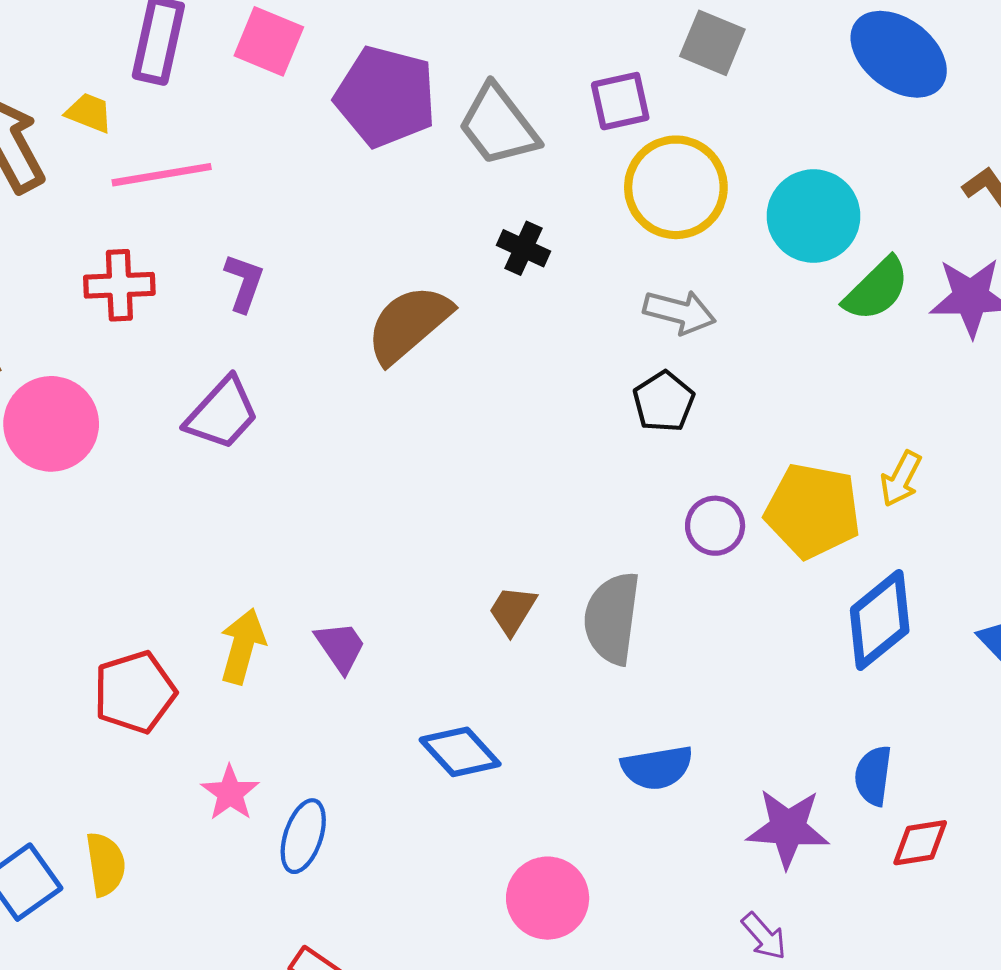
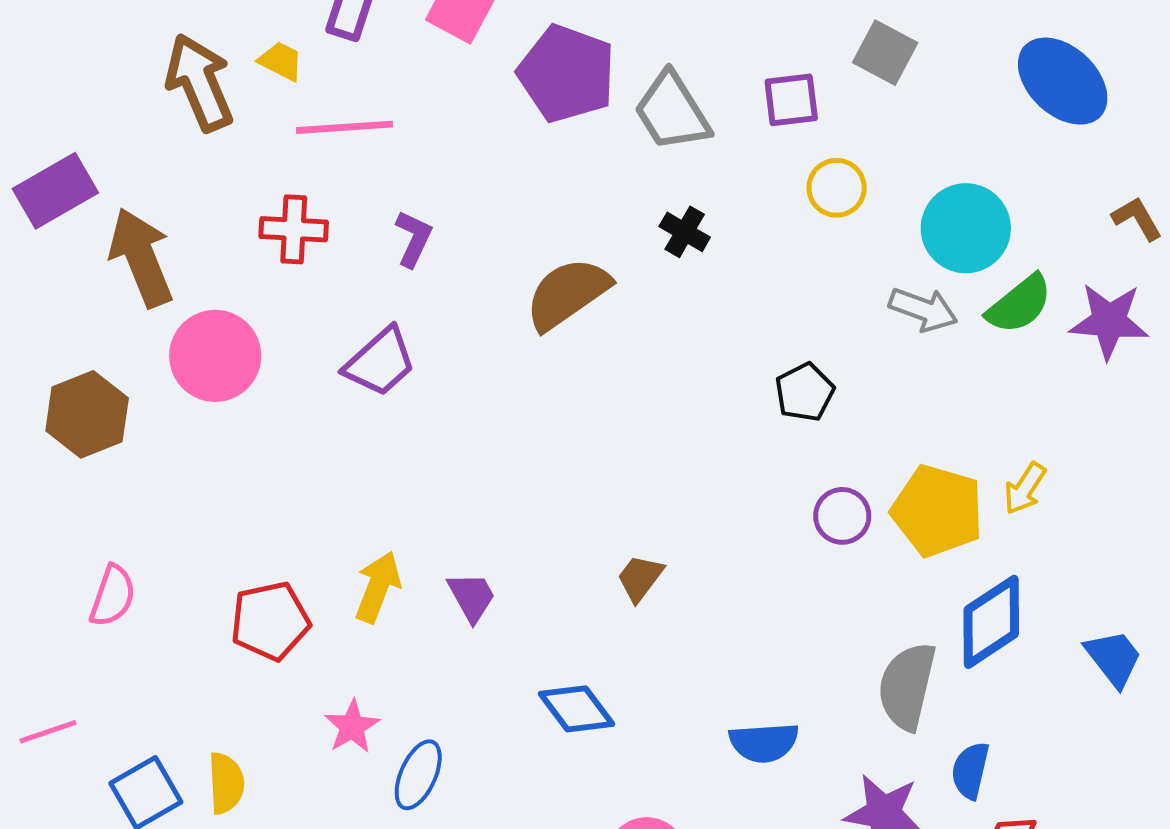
yellow circle: (676, 187) -> (837, 188), size x0.6
gray arrow: (679, 312) -> (923, 309), moved
gray semicircle: (612, 618) -> (907, 686), moved

